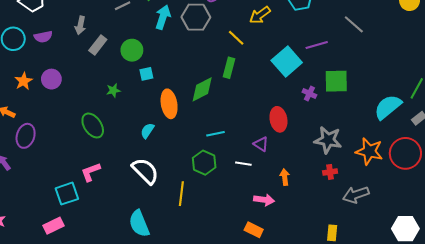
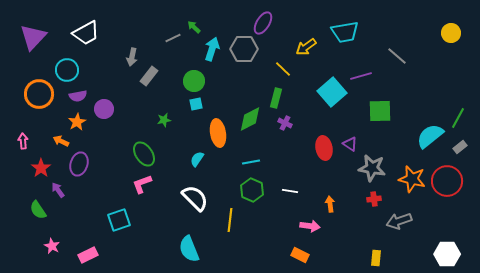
purple semicircle: (43, 37) -> (78, 96), moved
green circle: (132, 50) -> (194, 81), moved
orange star: (24, 81) -> (77, 122), moved
purple cross: (309, 94) -> (285, 123), moved
cyan line: (216, 134) -> (251, 162), moved
purple triangle: (261, 144) -> (350, 144), moved
pink L-shape: (91, 172) -> (142, 184), moved
pink rectangle: (53, 226) -> (88, 255), moved

